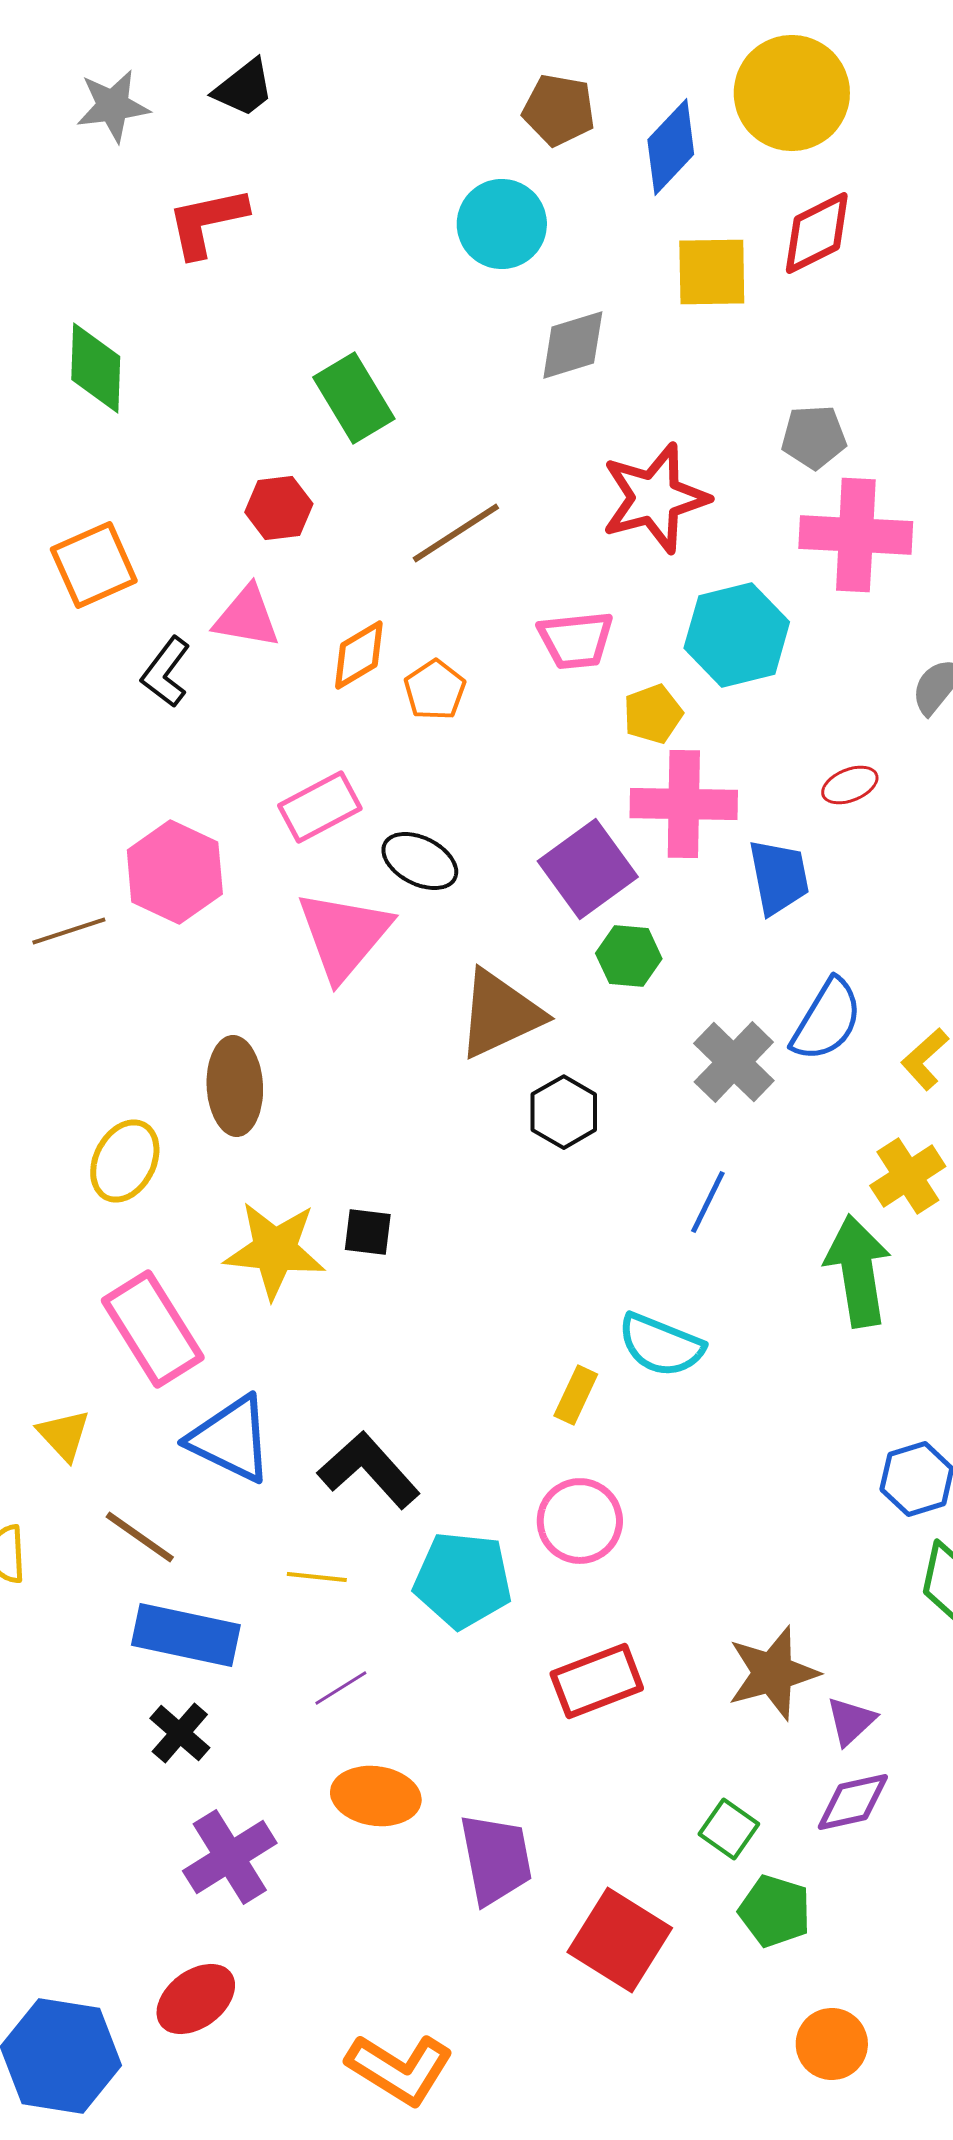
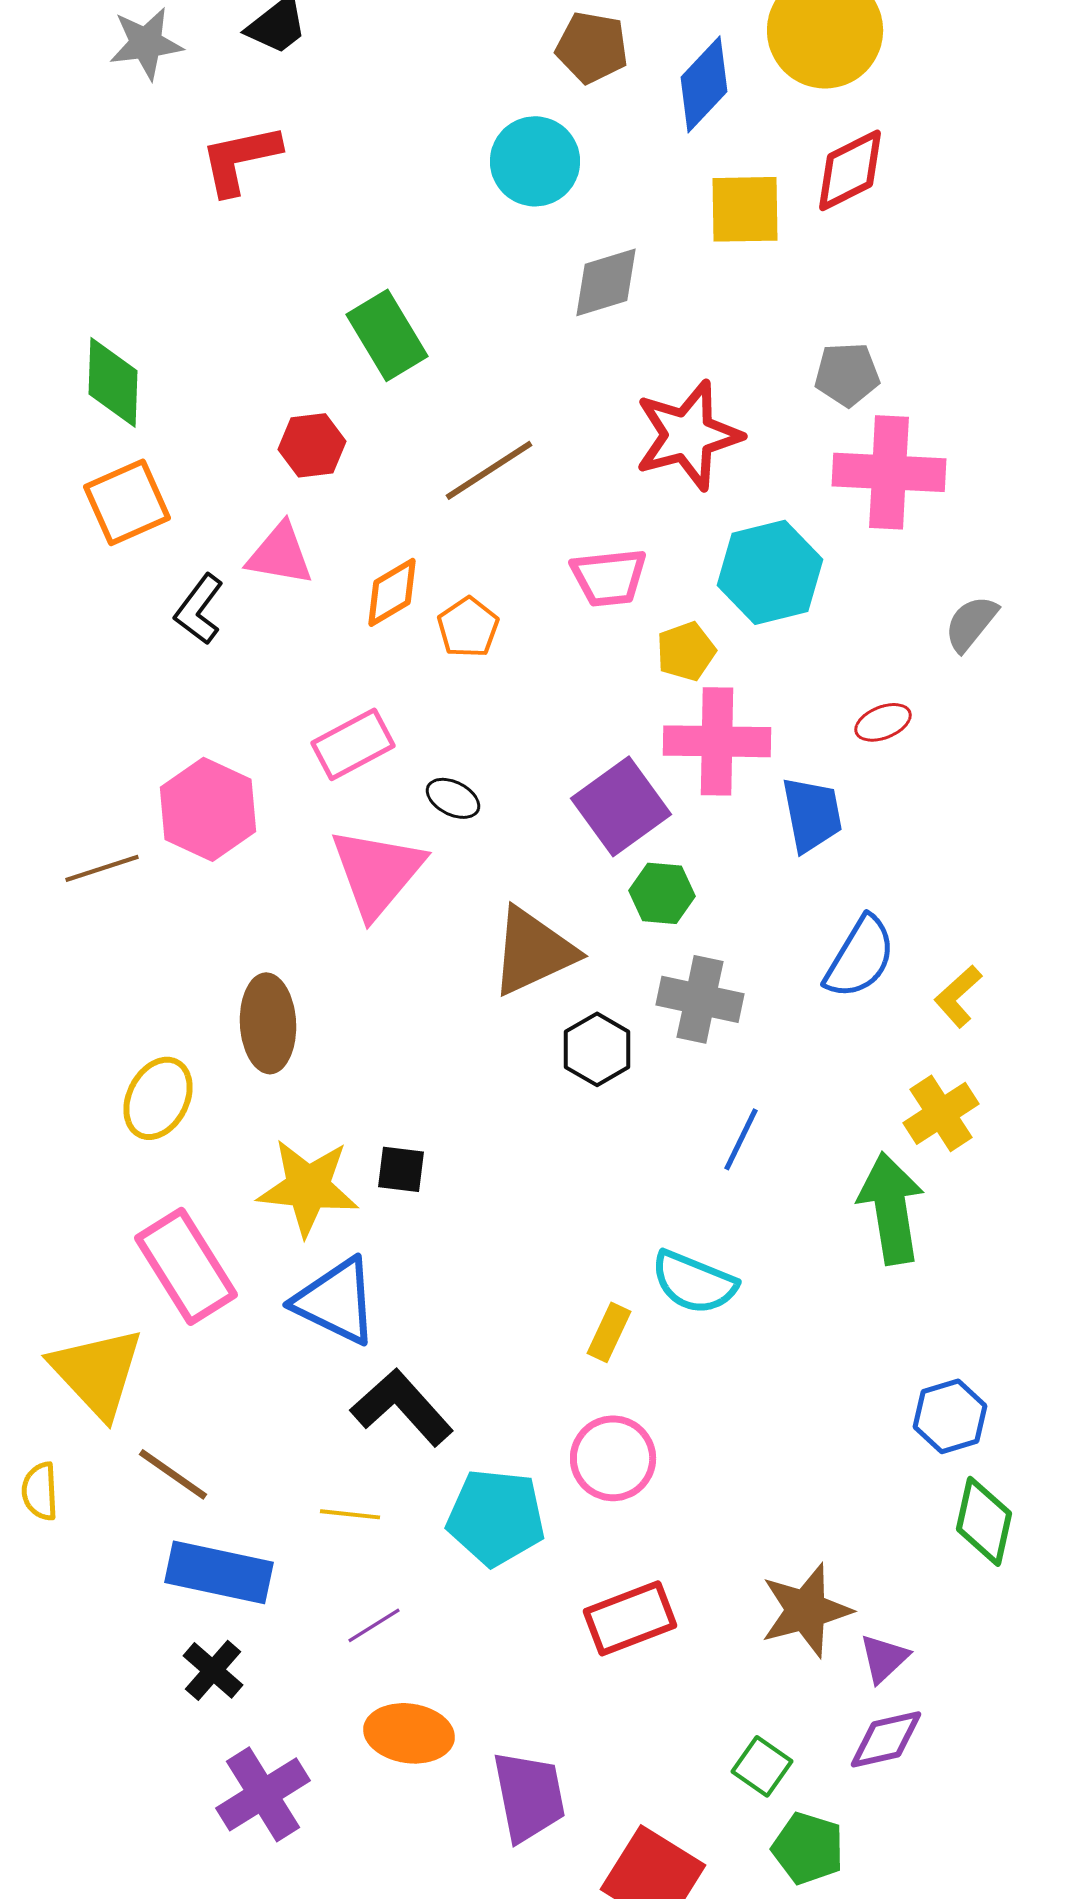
green diamond: (96, 368) -> (113, 382), moved
black ellipse: (420, 861) -> (453, 798), size x0.7
gray cross: (734, 1062) -> (700, 999), moved, turned -32
yellow triangle: (64, 1435) -> (97, 1372), size x1.8
blue triangle: (231, 1439) -> (336, 1301), moved

